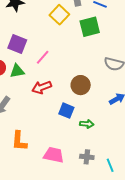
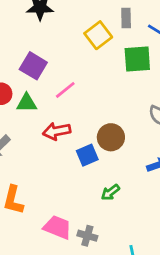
blue square: (66, 111) -> (87, 155), moved, turned 35
green arrow: (87, 124) -> (110, 192), turned 128
gray cross: (87, 157) -> (87, 236), moved

